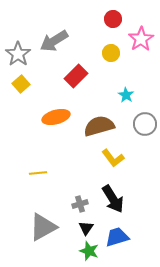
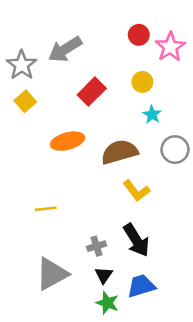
red circle: (113, 19) -> (139, 35), moved
yellow circle: (111, 53) -> (142, 82), moved

